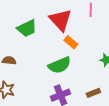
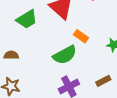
orange rectangle: (71, 42) -> (81, 36), moved

